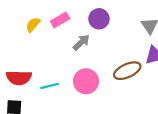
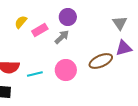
purple circle: (99, 19) -> (68, 17), moved
pink rectangle: (60, 20) -> (40, 30), moved

